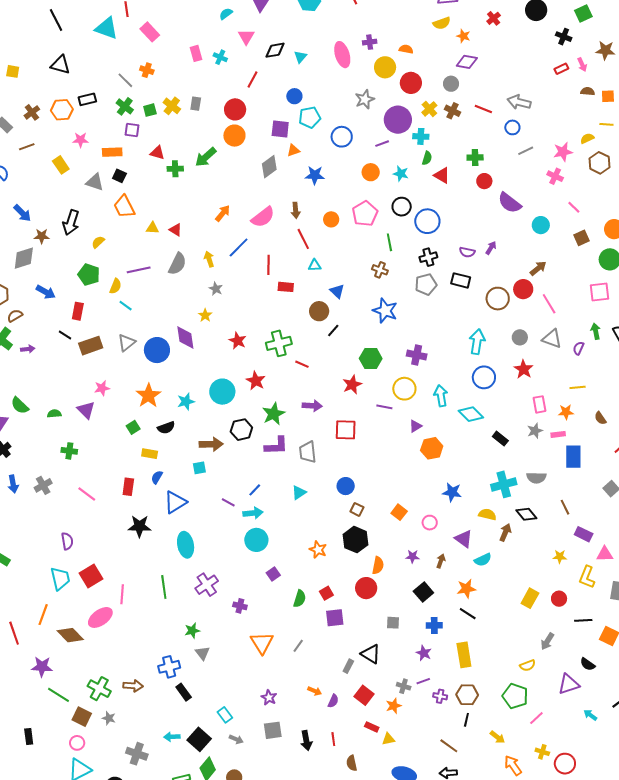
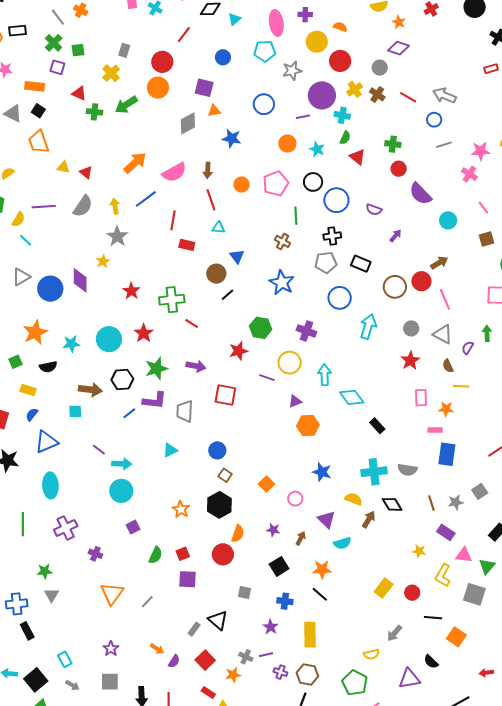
yellow cross: (172, 106) -> (111, 73), moved
cyan pentagon: (310, 117) -> (265, 51), moved
orange arrow: (223, 213) -> (135, 163), size x1.4
purple semicircle: (467, 252) -> (374, 210), moved
gray star: (216, 289) -> (117, 236), size x1.5
blue circle: (484, 377) -> (340, 298), moved
brown semicircle: (600, 418) -> (448, 366), moved
gray star: (535, 431) -> (456, 502), moved
blue line: (255, 490) -> (129, 413), moved

